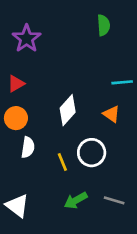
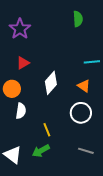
red triangle: (16, 84) -> (23, 63), moved
white circle: (92, 153) -> (81, 113), moved
yellow line: (62, 162) -> (47, 130), moved
green arrow: (76, 200) -> (41, 151), moved

